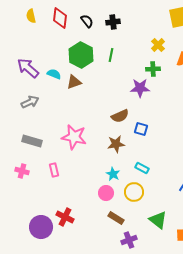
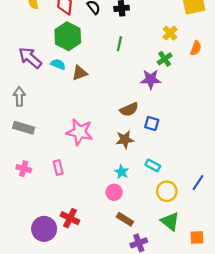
green hexagon: (81, 55) -> (68, 36), moved
green cross: (153, 69) -> (165, 59), turned -32
gray arrow: (30, 102) -> (19, 97), moved, turned -66
gray rectangle: (32, 141) -> (24, 128), moved
yellow circle: (134, 192) -> (167, 191), moved

